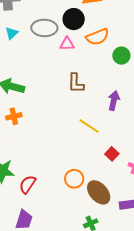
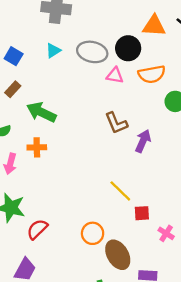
brown L-shape: (76, 83) -> (116, 123), turned -35
purple arrow: (114, 101) -> (143, 141), moved
yellow line: (89, 126) -> (120, 191), moved
red square: (112, 154) -> (142, 213), turned 32

